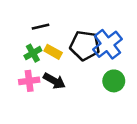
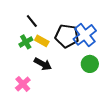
black line: (40, 27) -> (32, 21), turned 64
pink cross: (29, 81) -> (23, 84), moved, turned -35

